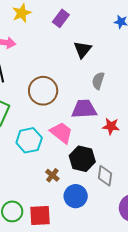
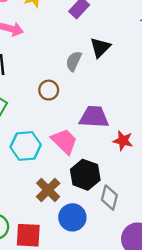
gray semicircle: (98, 81) -> (74, 61), moved
brown circle: (43, 91) -> (49, 90), size x0.6
brown cross: (52, 175) -> (48, 190), size x1.5

